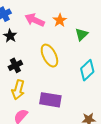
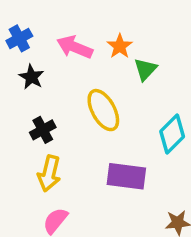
green triangle: (82, 34) -> (145, 69), moved
purple rectangle: (50, 100) -> (126, 176), moved

